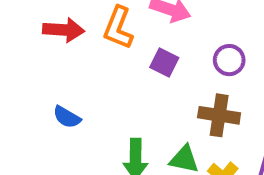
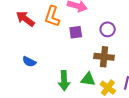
red arrow: (63, 30) -> (25, 19), turned -144
purple square: (164, 63) -> (76, 32), turned -32

